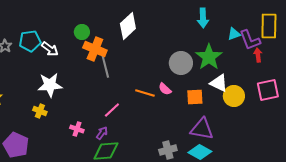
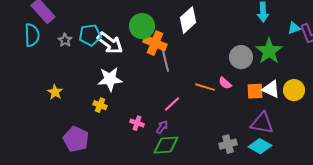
green circle: (82, 32) -> (142, 26), size x1.6
white arrow: (50, 49) -> (110, 43), size x1.5
white triangle: (219, 83) -> (271, 89), moved

